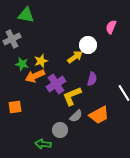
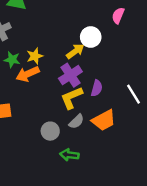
purple semicircle: (92, 79) -> (97, 88), moved
purple cross: (56, 84) -> (70, 75), moved
gray circle: (60, 130) -> (50, 131), moved
green arrow: (43, 144) -> (69, 155), moved

